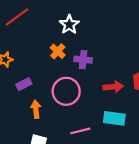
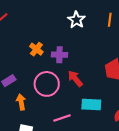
white star: (69, 25) -> (76, 20), moved
red arrow: (113, 87) -> (75, 79), moved, turned -120

